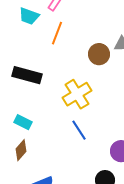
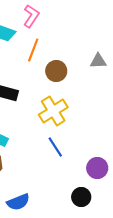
brown circle: (99, 54) -> (56, 71), moved

